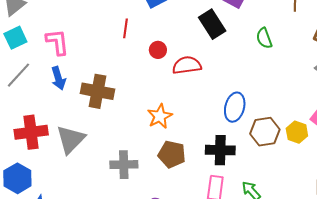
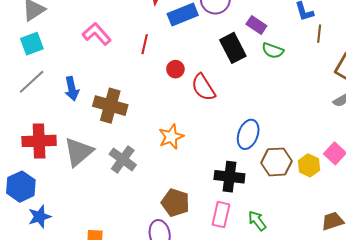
green semicircle: (264, 38) -> (273, 51), moved, turned -55
pink L-shape: (57, 42) -> (97, 34), moved, turned -40
red semicircle: (187, 65) -> (203, 87), turned -120
brown pentagon: (172, 154) -> (175, 203), moved
gray cross: (124, 165) -> (123, 159), moved, turned 32

